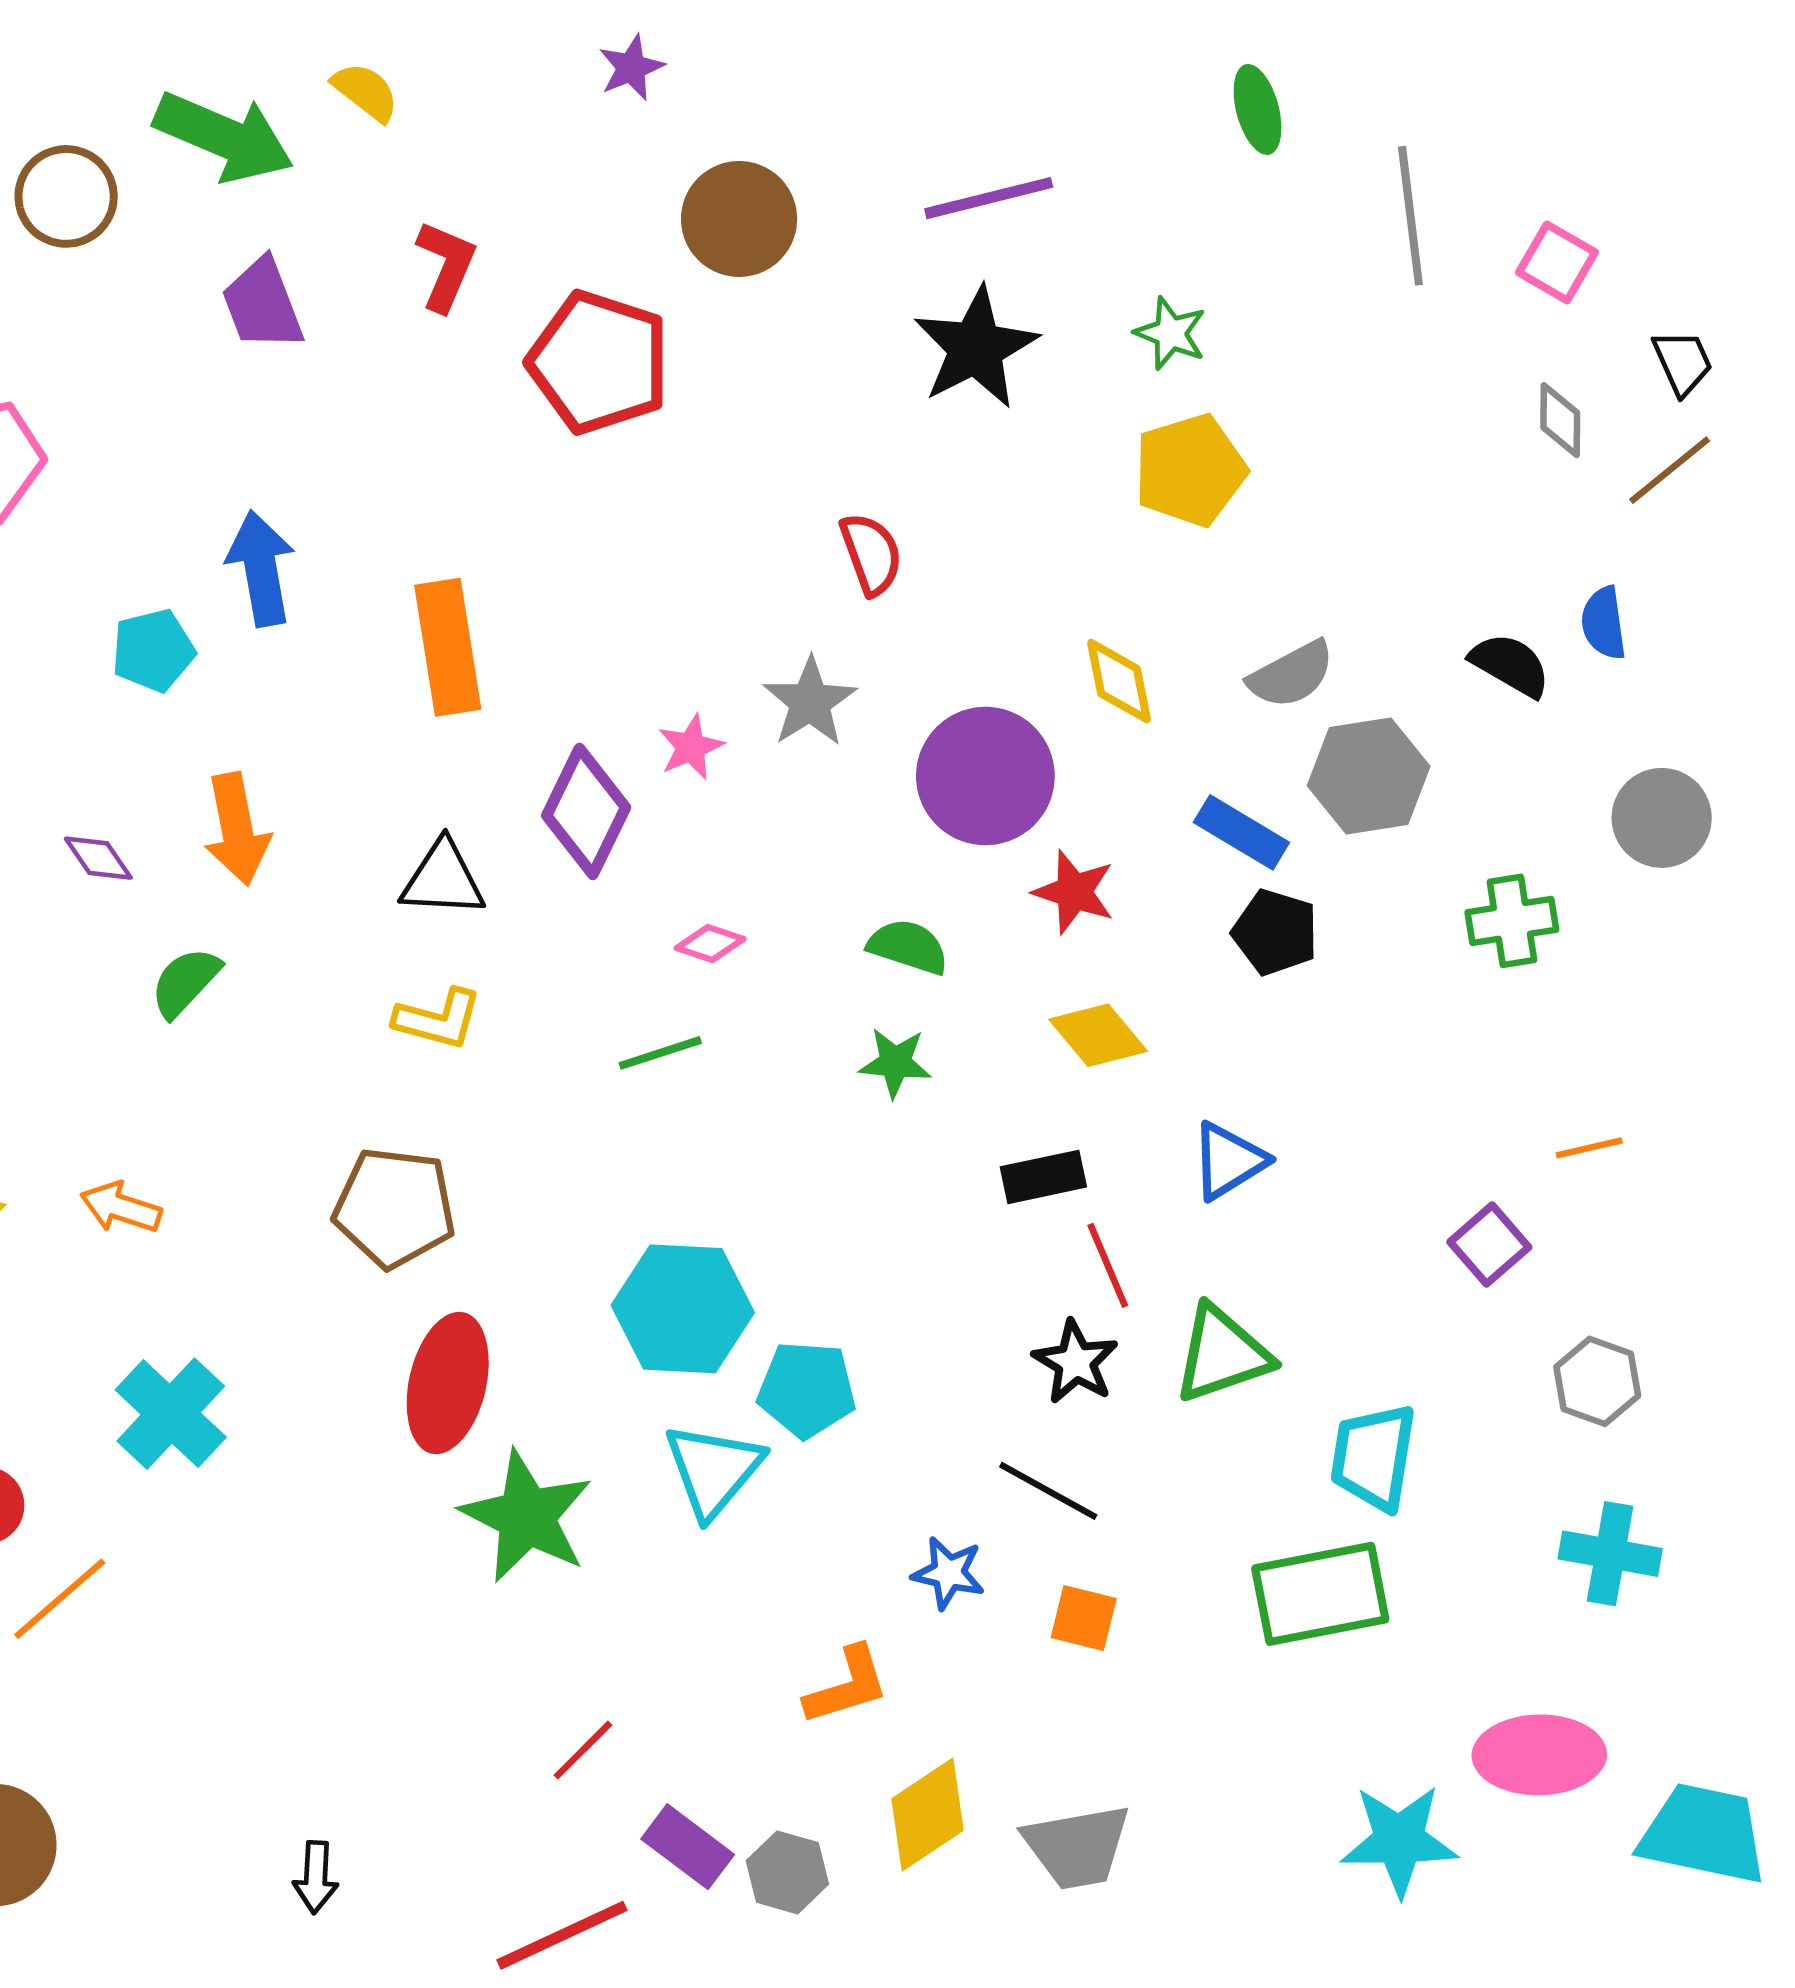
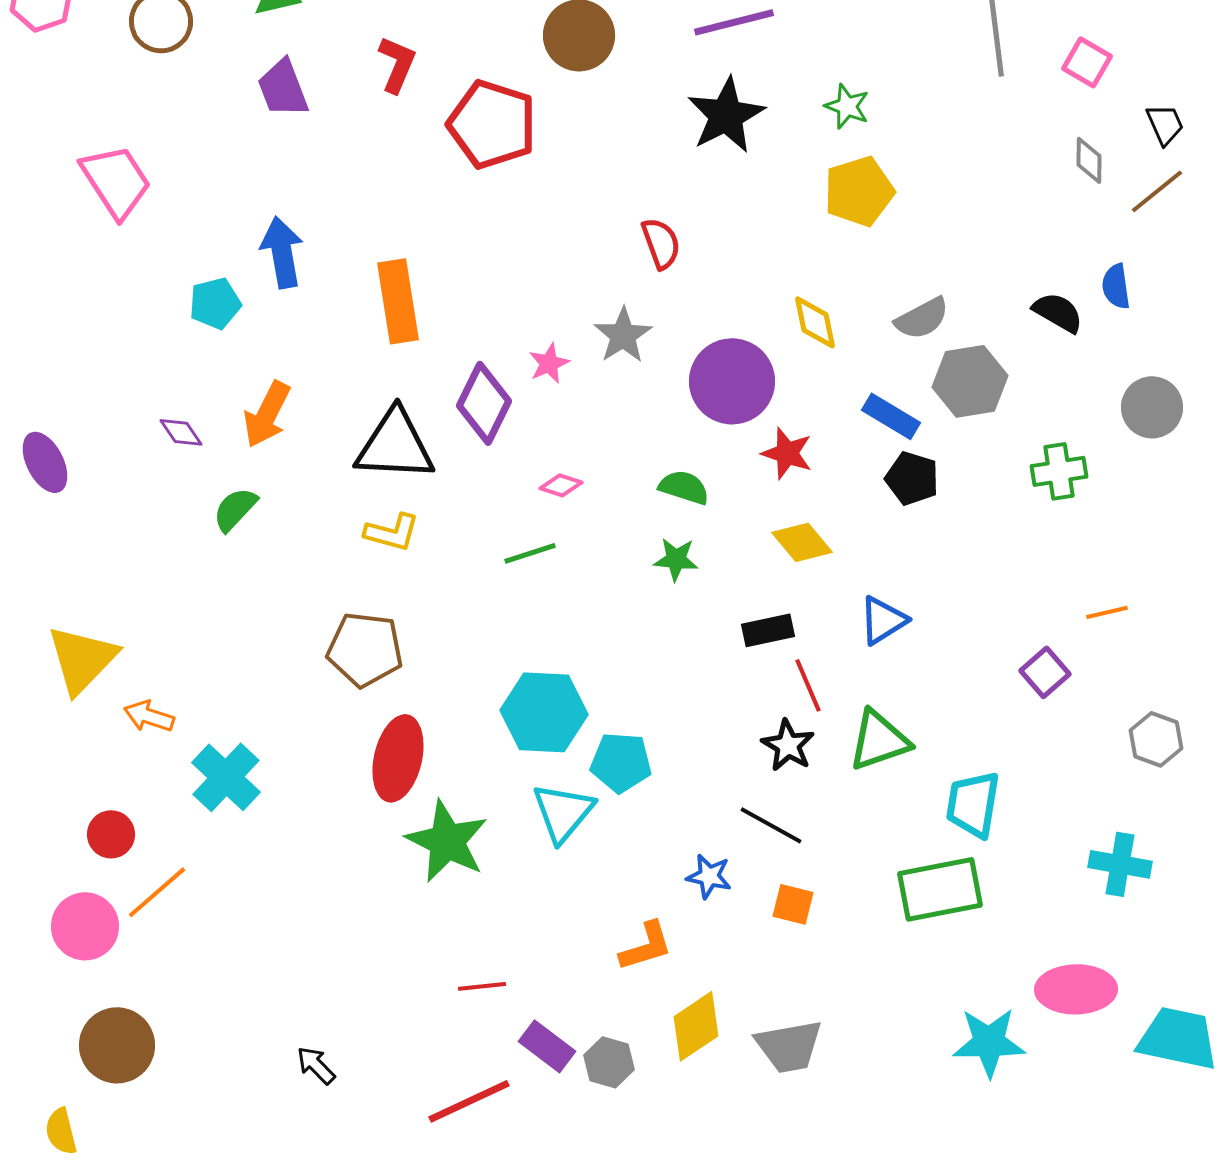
orange arrow: (237, 829) -> (267, 414), turned 38
black triangle: (443, 879) -> (395, 445), size x1.5
orange arrow: (121, 1208) -> (149, 716), moved
gray hexagon: (1597, 1381) -> (1156, 739), moved
red line: (583, 1750) -> (482, 986), turned 39
black arrow: (316, 1877) -> (316, 1065), turned 132

